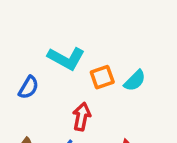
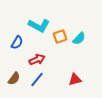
red arrow: (82, 117) -> (37, 60), moved, turned 56

